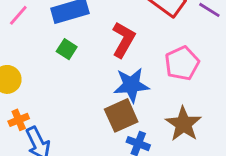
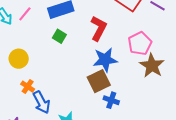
orange cross: (19, 120) -> (28, 87), turned -32
brown star: (183, 124) -> (152, 66), moved

